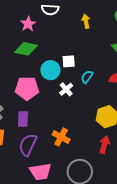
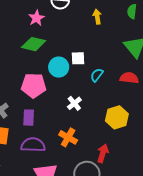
white cross: (66, 89) -> (74, 103), moved
purple semicircle: (28, 145) -> (33, 145), turned 65
red arrow: (104, 145) -> (103, 153), moved

